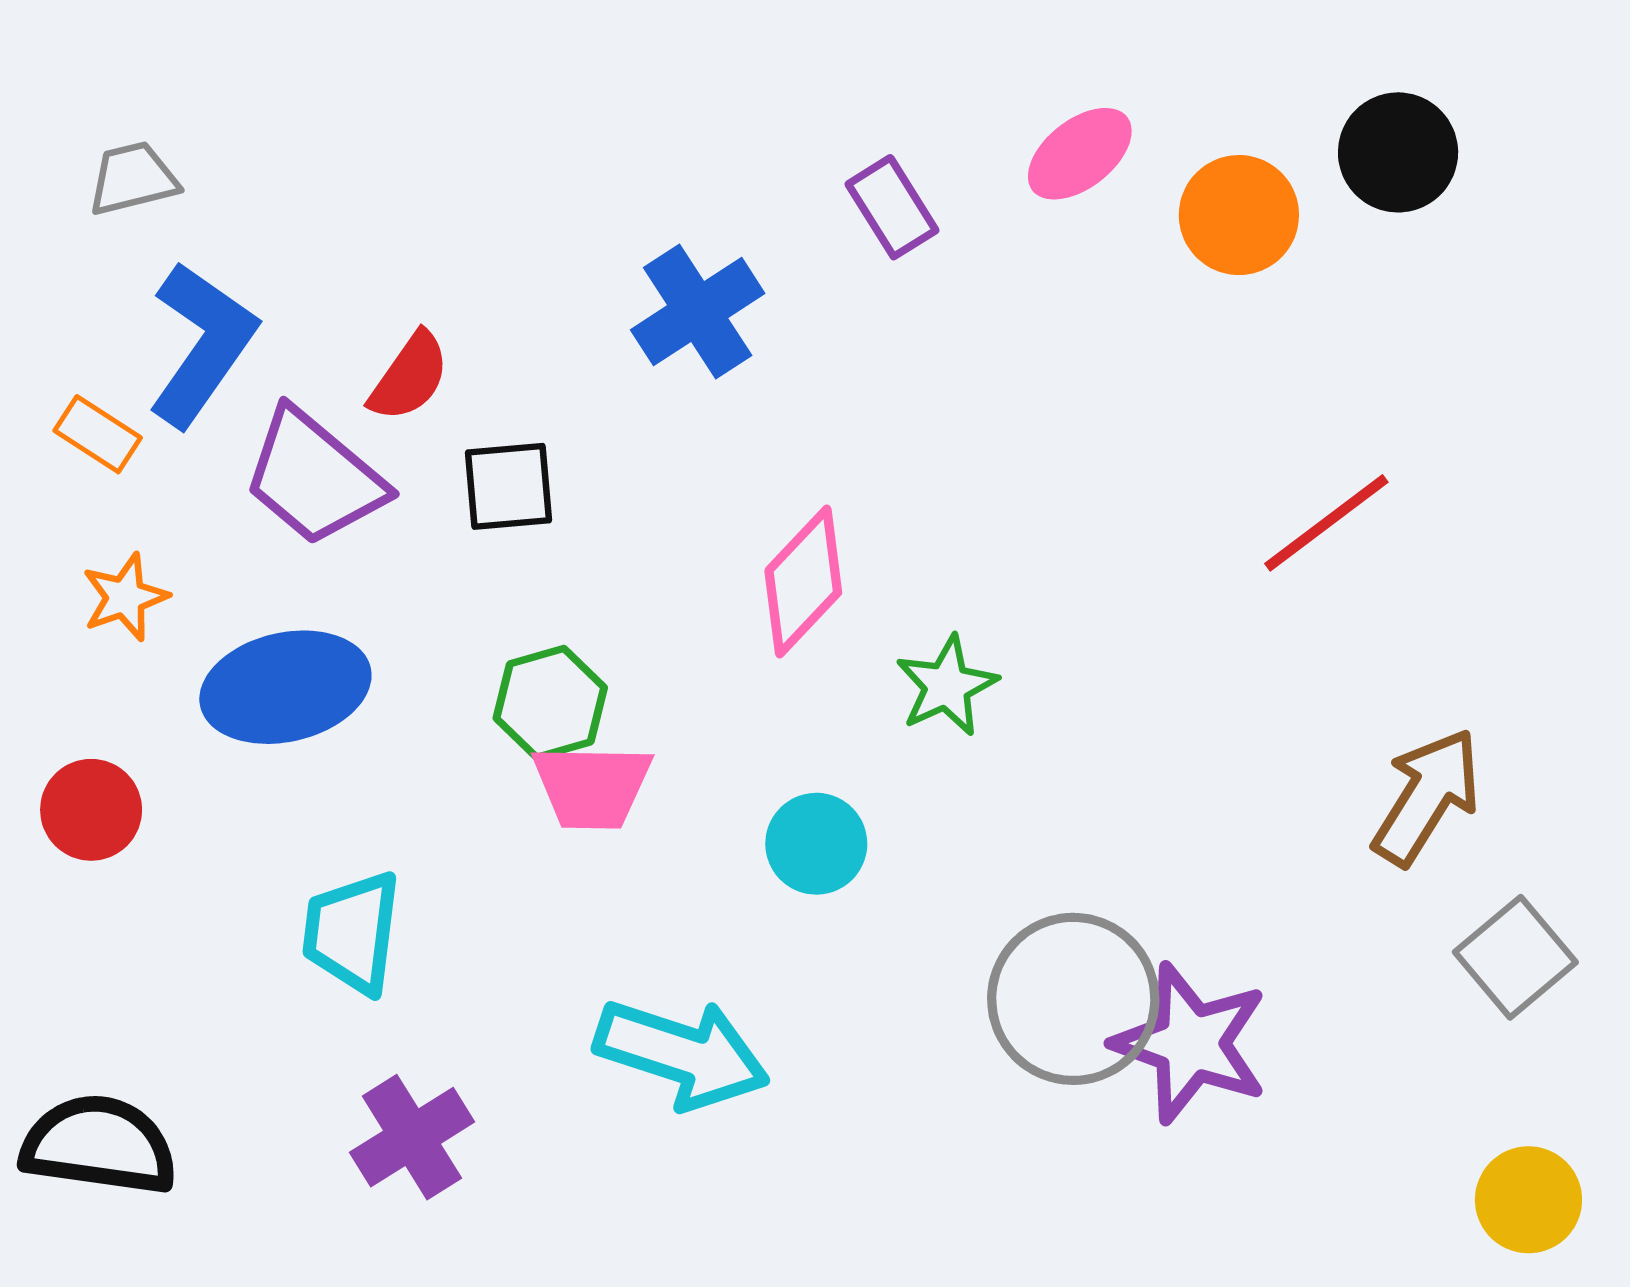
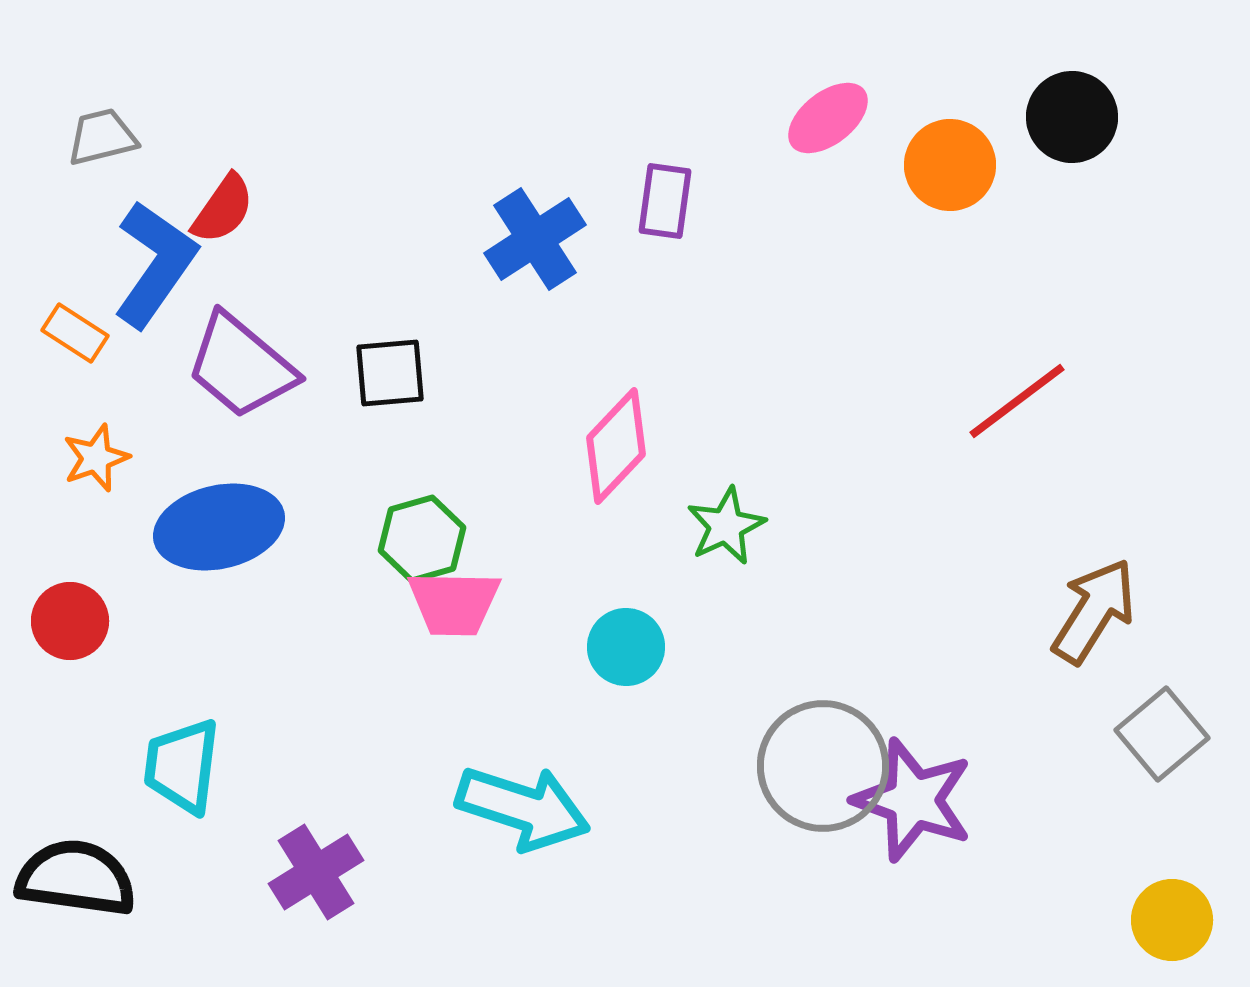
purple rectangle: (892, 207) -> (665, 201), moved, turned 40
red semicircle: (409, 377) -> (223, 209), moved
cyan trapezoid: (352, 932) -> (182, 766), moved

